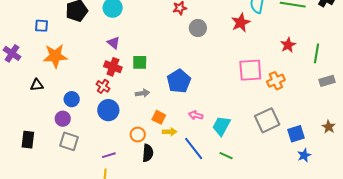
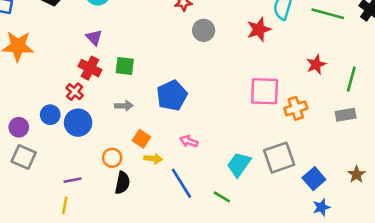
gray rectangle: (327, 81) -> (346, 115), moved
blue circle: (72, 99) -> (50, 115), moved
cyan trapezoid: (221, 126) -> (239, 164), moved
blue square: (296, 134) -> (314, 179), turned -30

